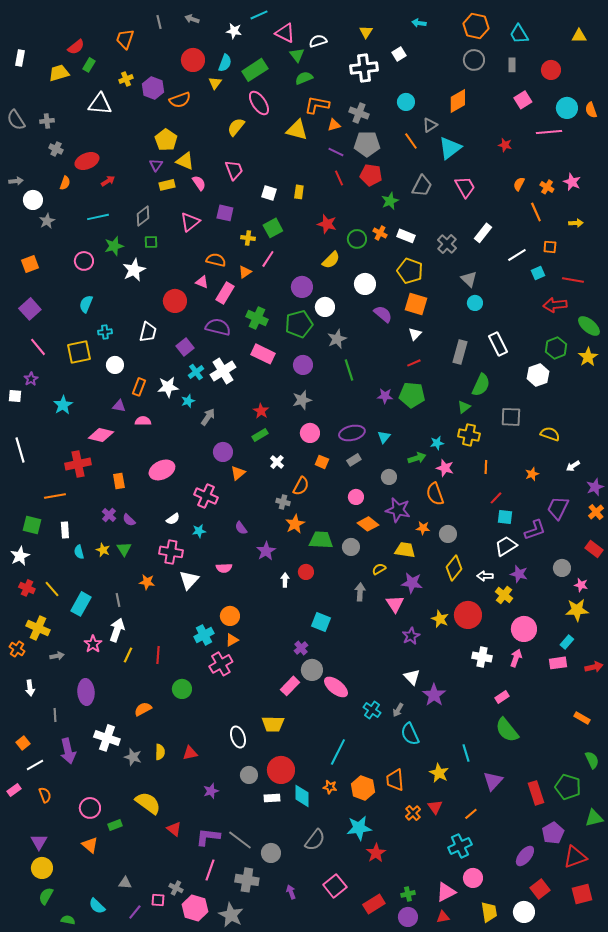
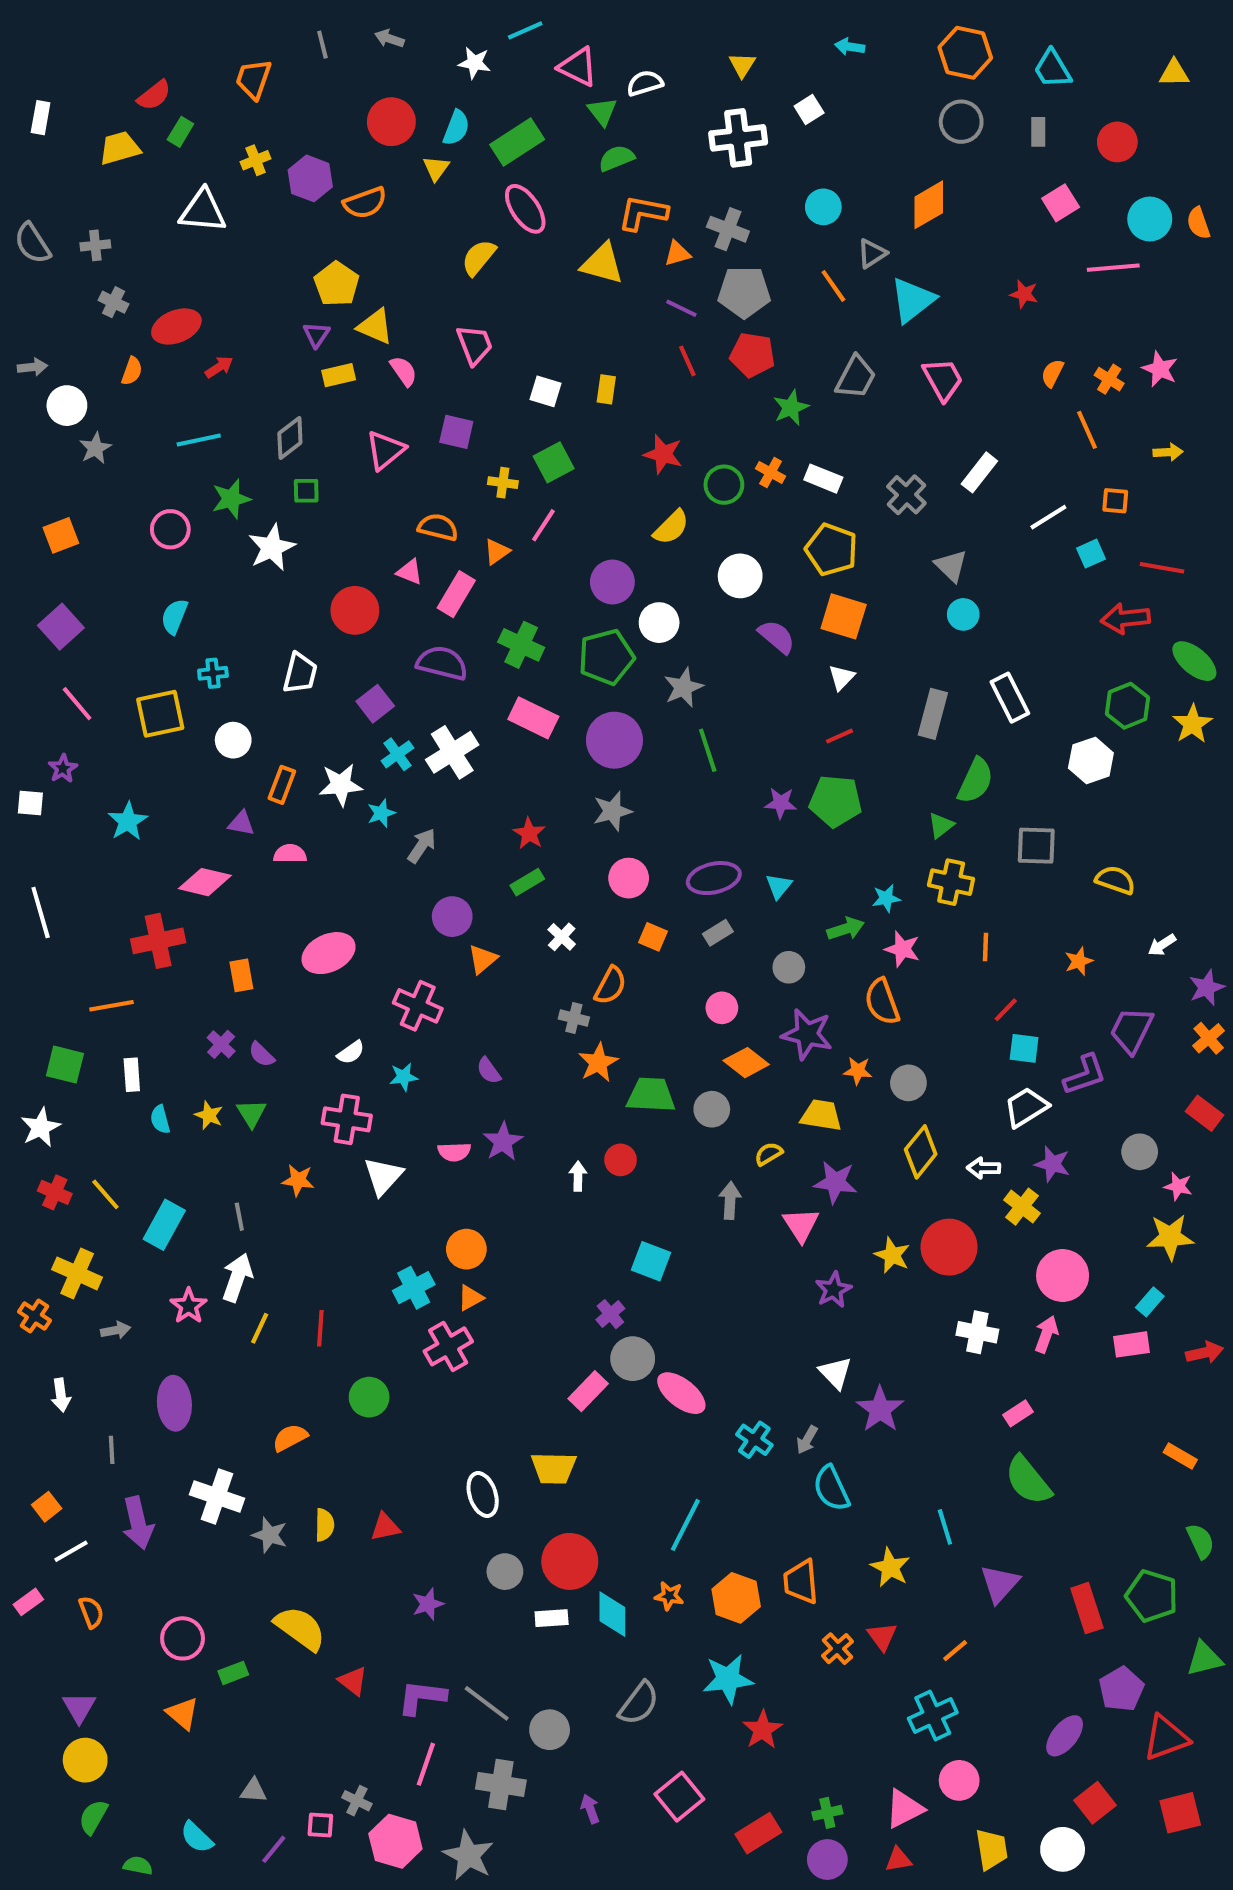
purple circle: (303, 365) -> (614, 740), size x1.4
purple star: (266, 551) -> (503, 1142), moved

